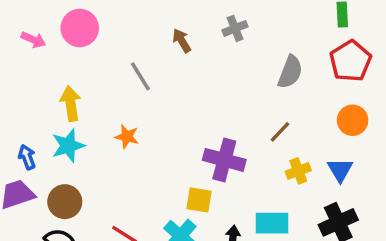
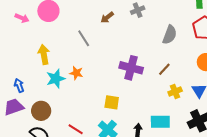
brown arrow: (182, 41) -> (107, 17), turned -96
cyan star: (68, 146) -> (56, 79), moved
purple cross: (224, 160) -> (131, 68), moved
yellow square: (199, 200) -> (112, 102), moved

